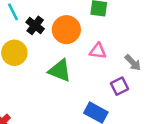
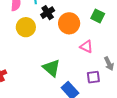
green triangle: (60, 71) -> (51, 68), moved

